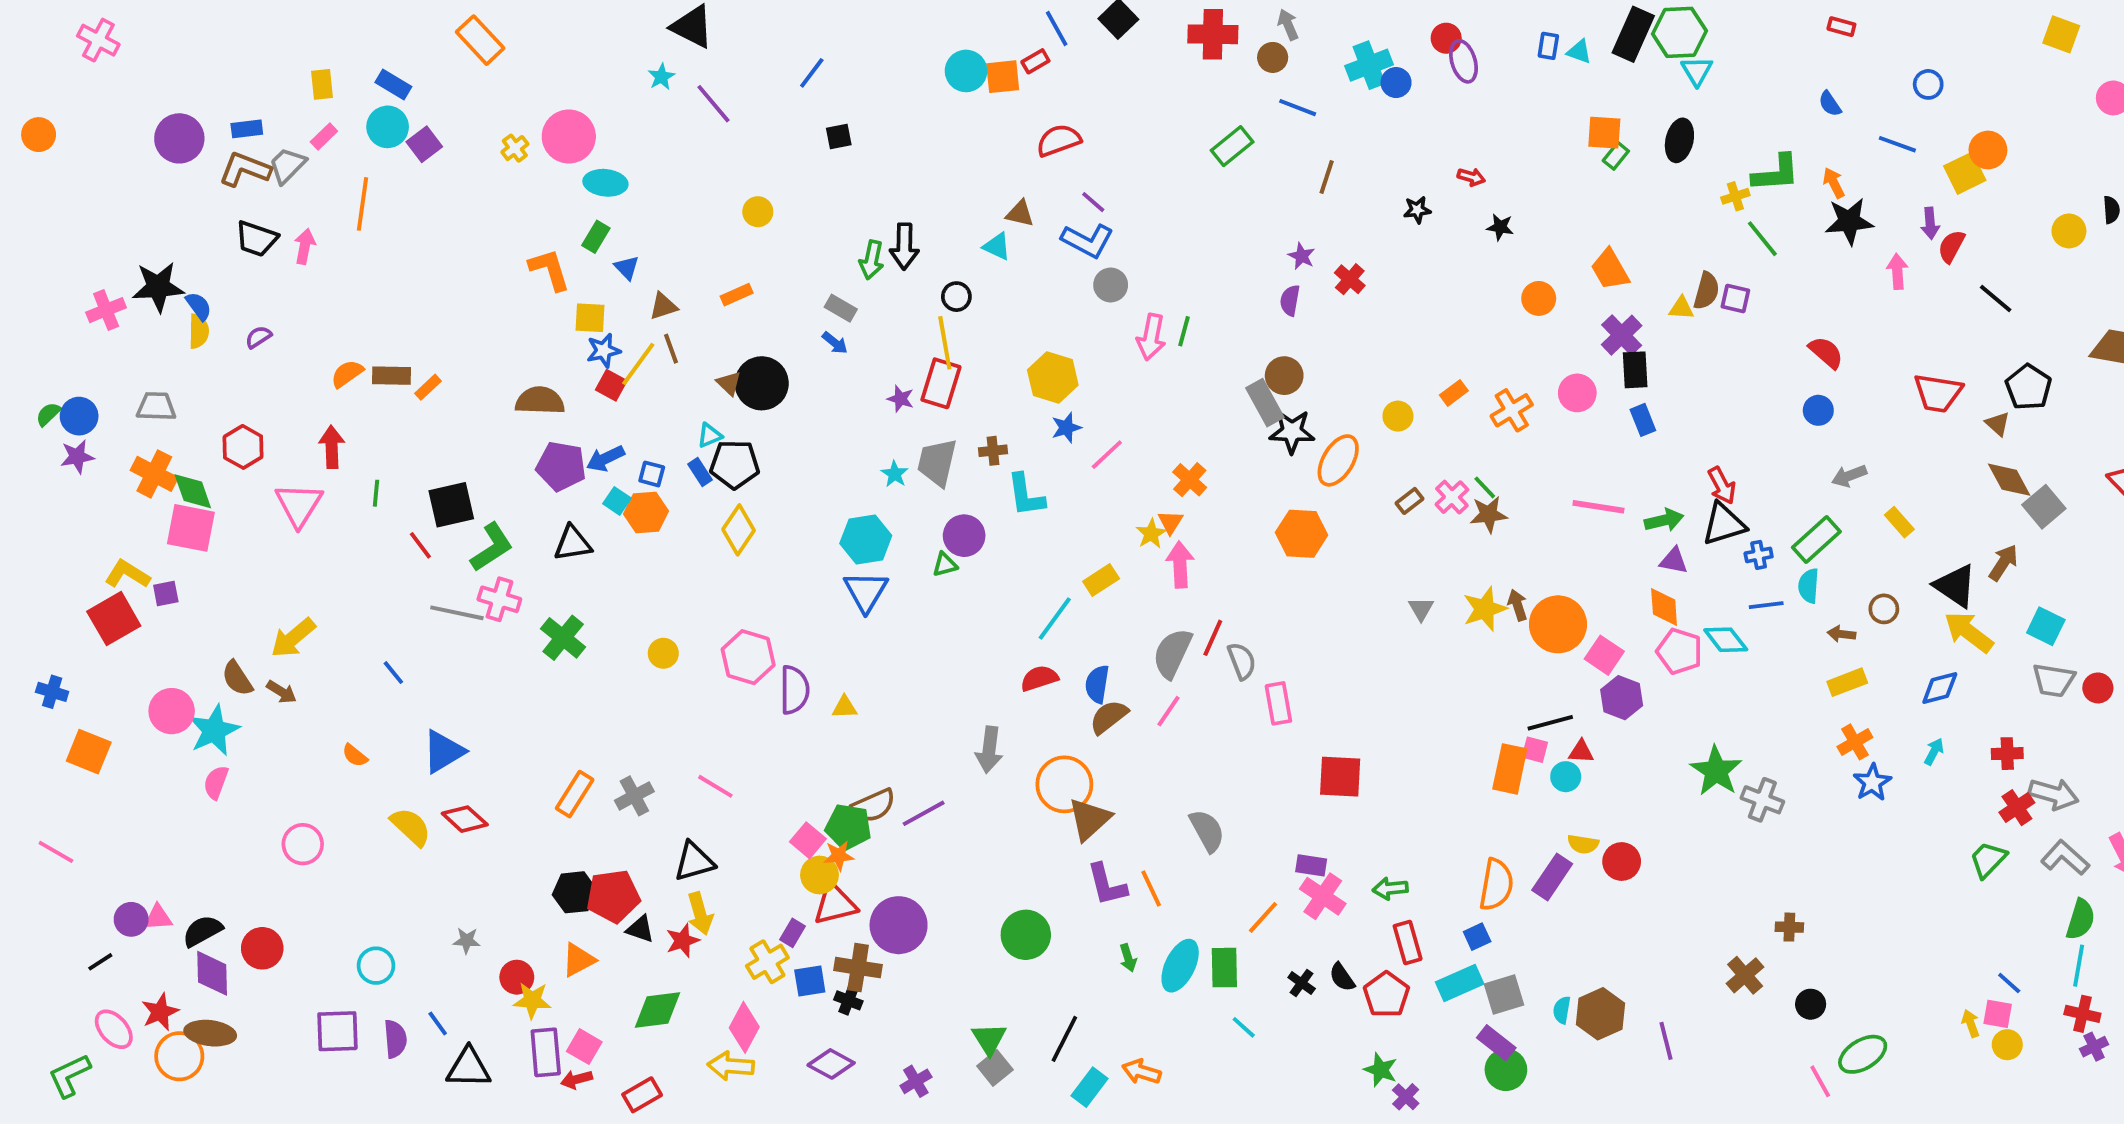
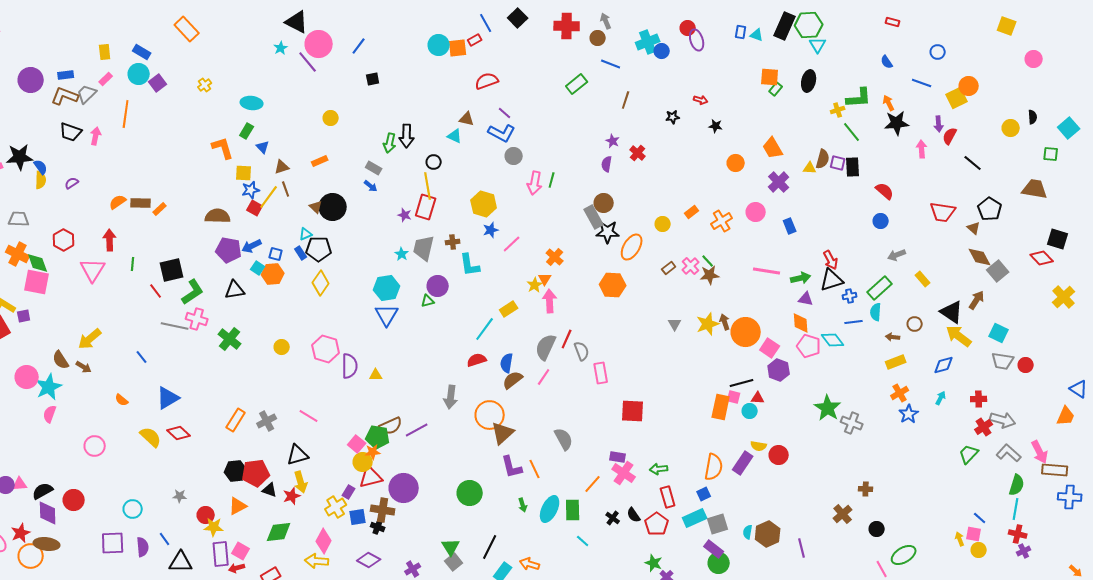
pink circle: (569, 137) -> (319, 44), moved
black rectangle: (1635, 370) -> (853, 167), moved

